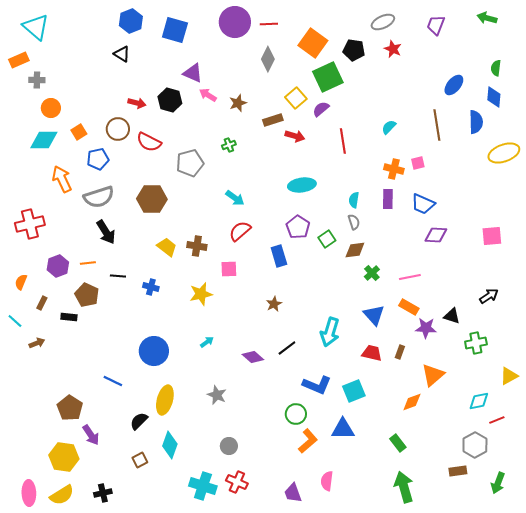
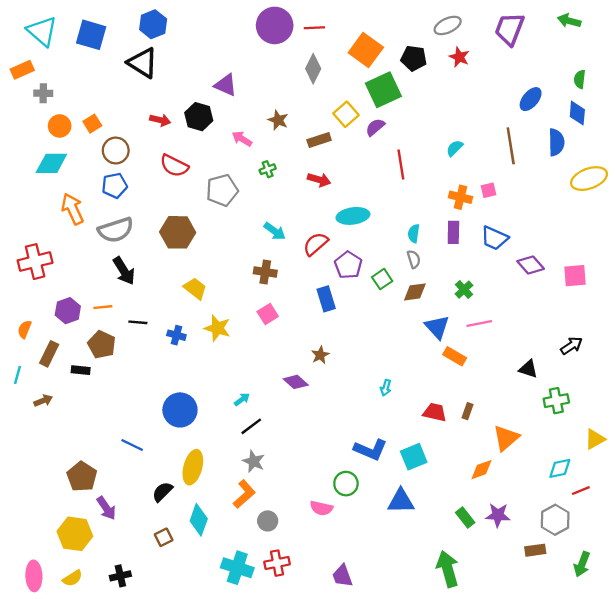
purple trapezoid: (436, 25) -> (510, 29), size x1.4
blue square: (175, 30) -> (91, 35), moved
black triangle: (122, 54) -> (143, 63), size x1.6
pink arrow: (208, 95) -> (242, 139), moved
brown star: (238, 103) -> (278, 120), turned -30
brown circle: (118, 129) -> (116, 150), moved
orange square: (79, 132) -> (92, 124), moved
red arrow: (295, 136) -> (319, 180), moved
red semicircle: (240, 231) -> (316, 244), moved
purple diamond: (436, 235) -> (531, 265), moved, turned 45
brown cross: (197, 246) -> (265, 272), moved
pink square: (229, 269) -> (268, 314), turned -30
green cross: (372, 273) -> (464, 290), moved
yellow star: (201, 294) -> (217, 328), moved, turned 30
brown rectangle: (42, 303) -> (49, 354), size x1.5
orange rectangle: (409, 307) -> (455, 356), moved
blue triangle: (374, 315) -> (437, 327), moved
cyan line: (15, 321) -> (18, 375), turned 63
purple star: (426, 328) -> (498, 515), moved
cyan arrow: (330, 332) -> (386, 388), size x0.5
black line: (287, 348) -> (251, 426), moved
purple diamond: (253, 357) -> (296, 382), moved
orange L-shape: (308, 441) -> (244, 494), moved
pink semicircle: (327, 481) -> (321, 508), moved, turned -84
red cross: (237, 482) -> (277, 563), turned -35
green arrow: (404, 487) -> (448, 569), moved
yellow semicircle: (62, 495) -> (72, 578), size x0.7

